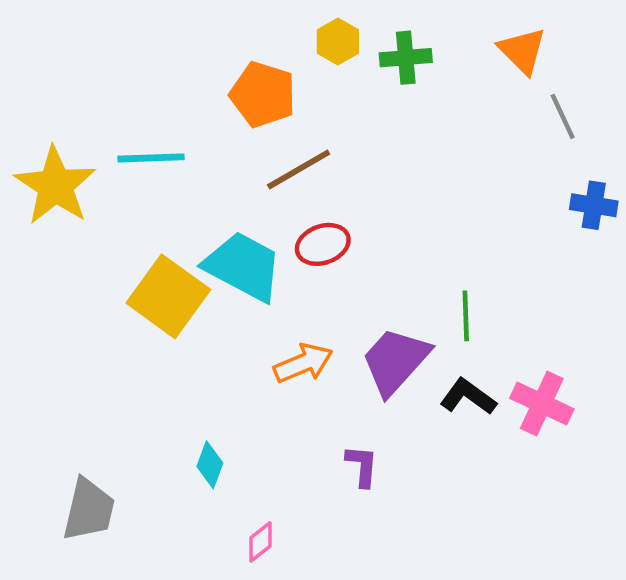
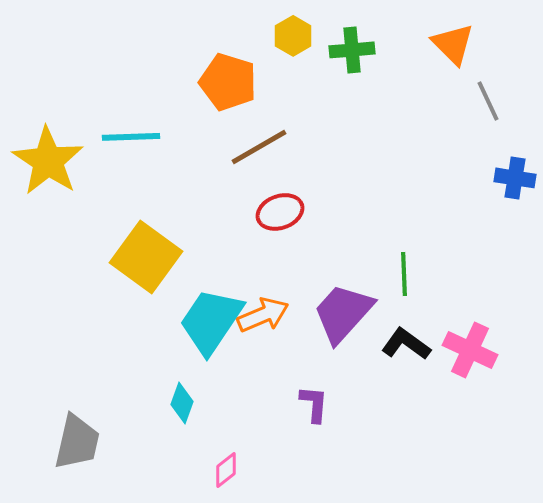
cyan trapezoid: (243, 266) -> (211, 321), moved, turned -84

